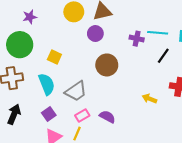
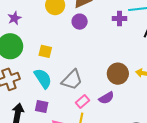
brown circle: (107, 65) -> (118, 74), moved
purple square: (49, 114) -> (42, 106), moved, turned -32
purple semicircle: (107, 117) -> (106, 98), turned 133

